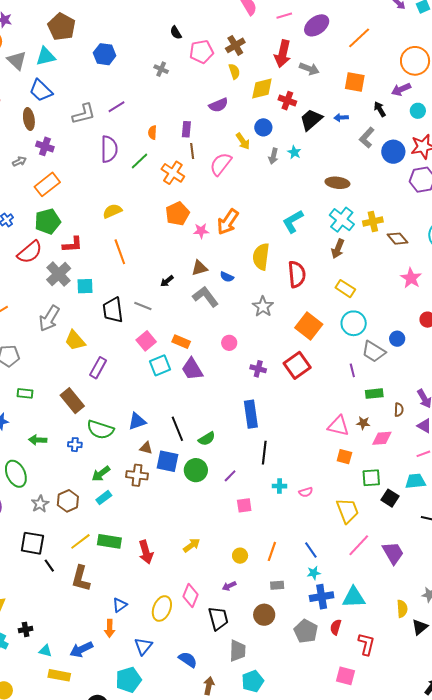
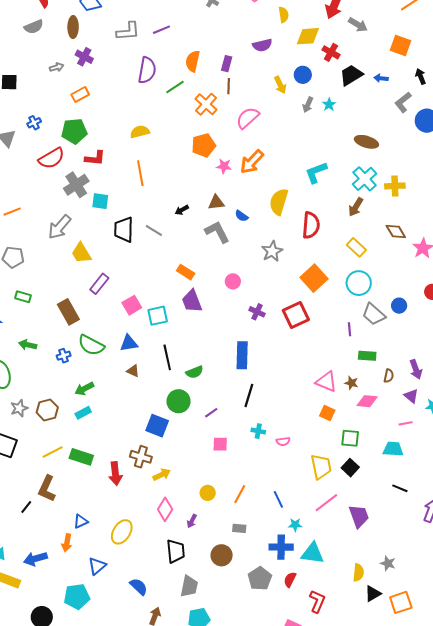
orange semicircle: (152, 133) -> (193, 61), size x1.5
pink semicircle: (221, 164) -> (248, 118), moved
orange rectangle: (47, 184) -> (80, 95), size x0.7
brown diamond: (398, 239) -> (396, 231), moved
pink square: (146, 341) -> (132, 305), moved
cyan square: (160, 365) -> (158, 316), moved
blue cross: (75, 445) -> (64, 356), turned -32
blue square: (168, 461) -> (157, 426), moved
brown cross: (137, 475) -> (141, 457), moved
black square: (390, 498) -> (350, 468), moved
black line: (49, 566) -> (26, 507), moved, turned 64
cyan star: (314, 573) -> (295, 525), moved
purple arrow: (229, 586) -> (192, 521), turned -48
pink diamond: (190, 595) -> (165, 509), moved

